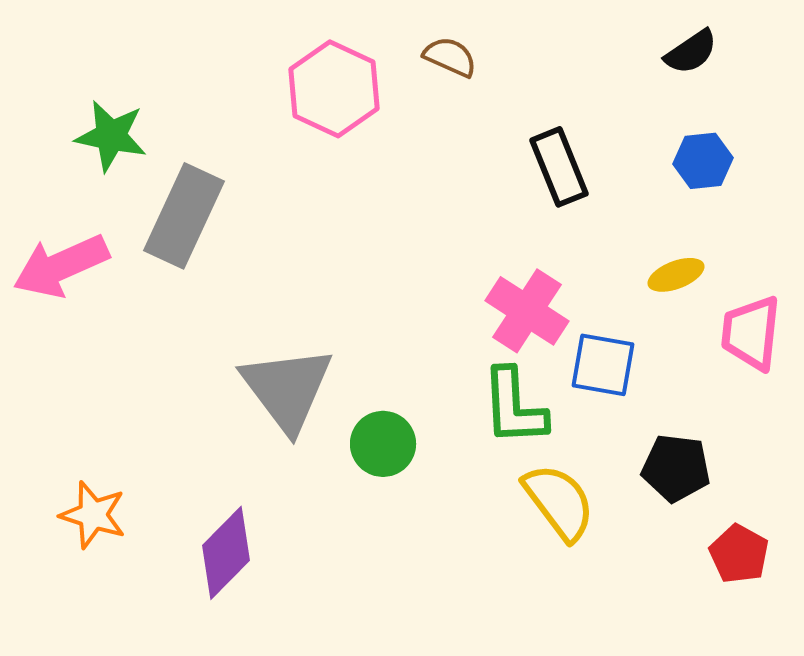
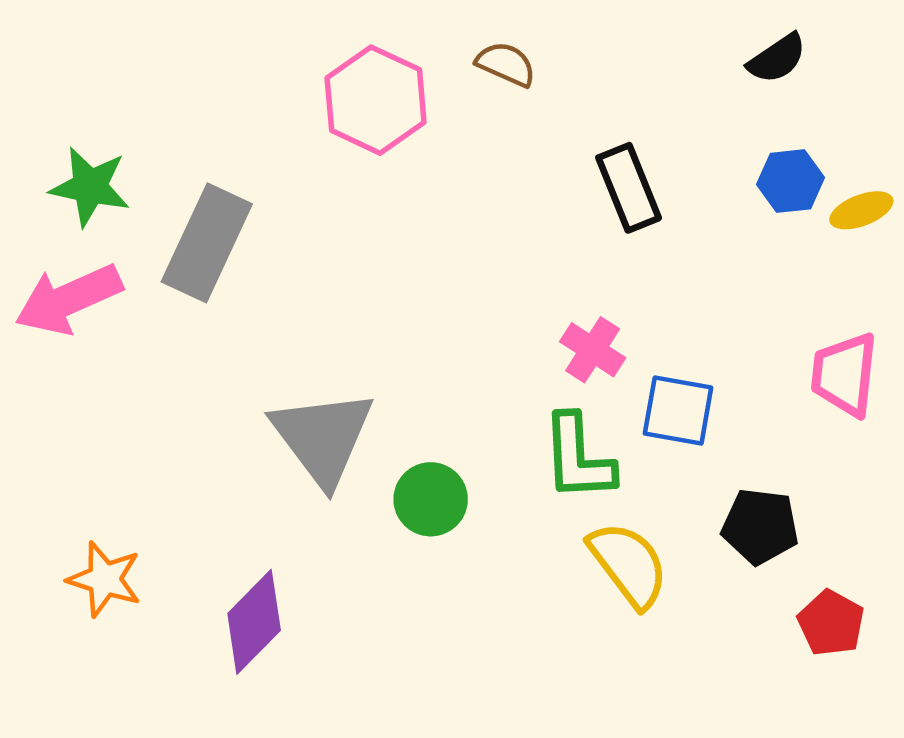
green star: (111, 136) -> (90, 187), moved
yellow ellipse: (676, 275) -> (861, 210), moved
pink cross: (527, 311) -> (593, 350), size x0.7

